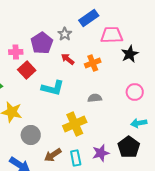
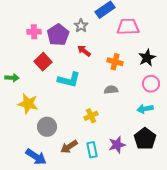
pink cross: (16, 52) -> (34, 32), moved
black star: (130, 54) -> (147, 58), moved
orange cross: (93, 63) -> (115, 62), moved, turned 35
cyan arrow: (139, 123) -> (145, 109), moved
yellow cross: (75, 124) -> (91, 116), size x0.6

